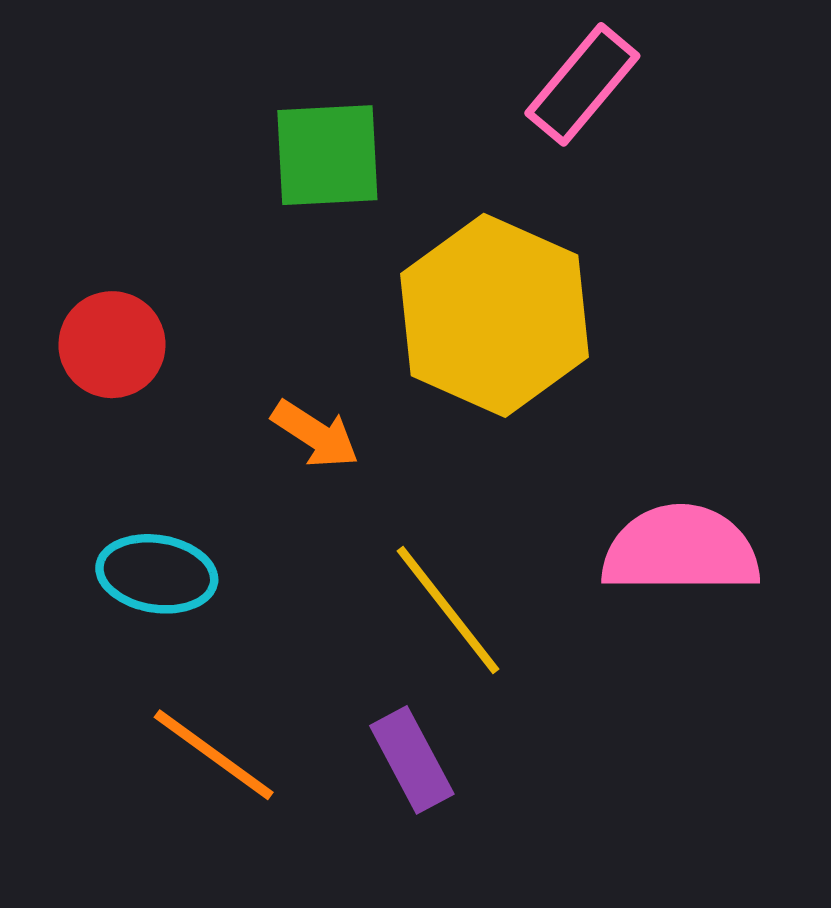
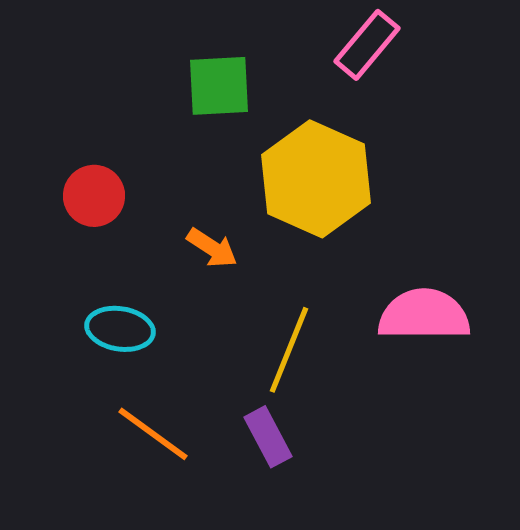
yellow line: (448, 610) -> (289, 350), turned 60

